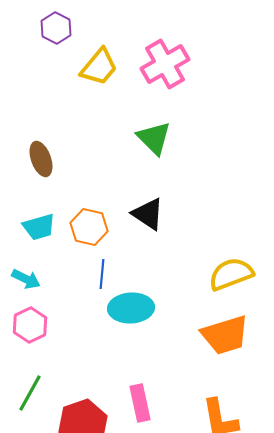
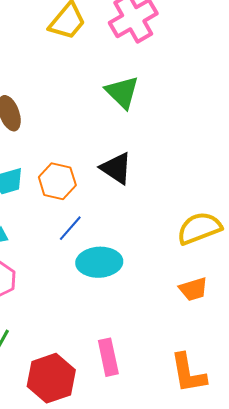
blue line: (102, 274) -> (70, 228), turned 36
orange trapezoid: (225, 335) -> (193, 289), size x0.6

